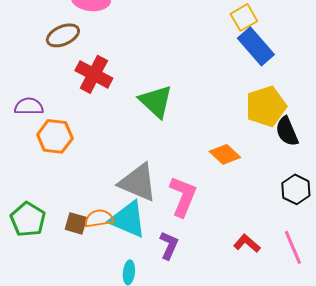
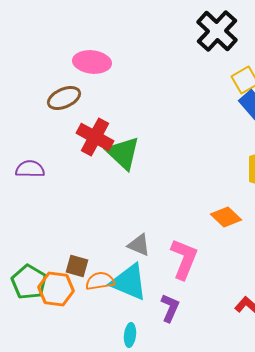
green triangle: (156, 101) -> (123, 153), moved
orange hexagon: (55, 136) -> (56, 289), moved
gray triangle: (138, 182) -> (139, 245), size x0.6
brown square: (76, 223) -> (77, 266), moved

